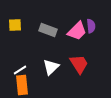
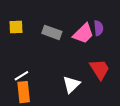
red trapezoid: (79, 64) -> (100, 69), moved
white triangle: (51, 67) -> (71, 84), moved

